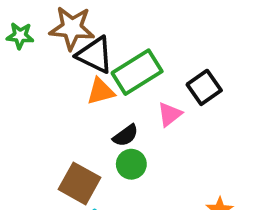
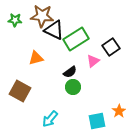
orange triangle: (101, 91) -> (36, 58), moved
brown square: (80, 183) -> (20, 91), moved

